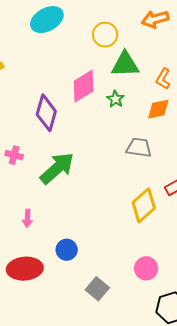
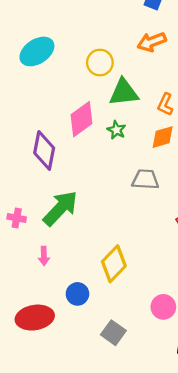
pink cross: (14, 155) -> (17, 218), moved
yellow diamond: (144, 205) -> (114, 264), moved
pink arrow: (27, 218) -> (44, 256), moved

